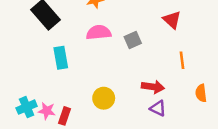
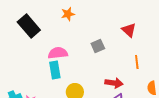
pink semicircle: (99, 32) -> (58, 53), moved
cyan rectangle: (61, 58) -> (55, 70), moved

